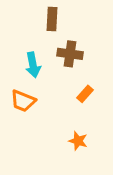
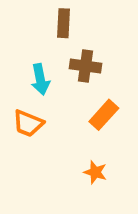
orange rectangle: (85, 94) -> (104, 115), size x1.4

